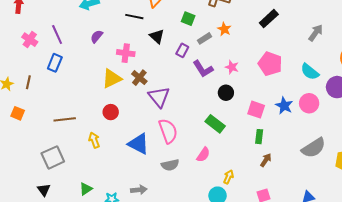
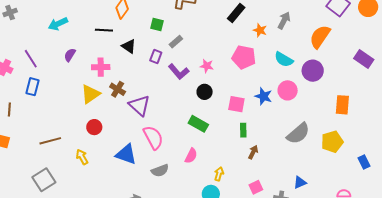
orange star: (224, 29) -> (260, 30), moved

